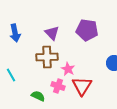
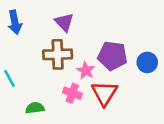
purple pentagon: (87, 30) -> (112, 56), moved
green semicircle: (38, 96) -> (35, 108), moved, turned -32

